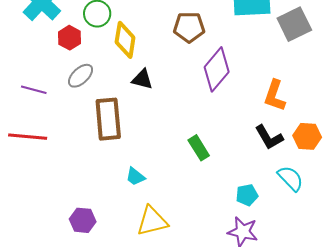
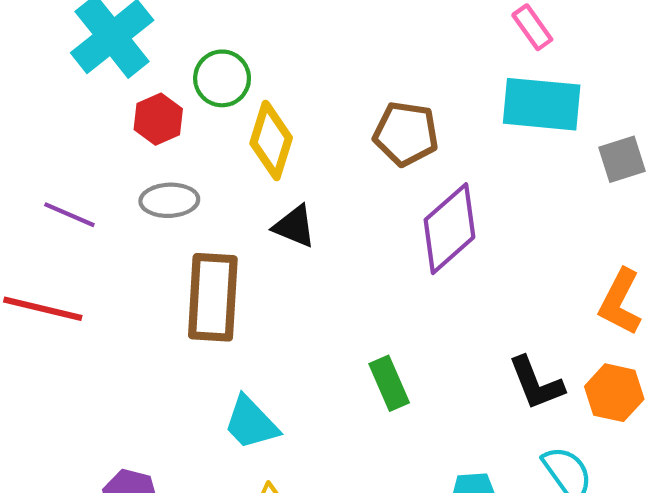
gray square: (294, 24) -> (622, 159), size x0.7
gray ellipse: (81, 76) -> (169, 200), turned 32
orange L-shape: (275, 96) -> (620, 302), moved
cyan trapezoid: (135, 177) -> (251, 423), size x1.4

